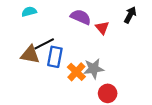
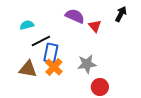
cyan semicircle: (29, 12) -> (27, 25), moved
brown triangle: (30, 55) -> (28, 69), moved
orange cross: (76, 72) -> (54, 67), moved

